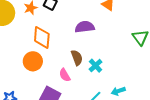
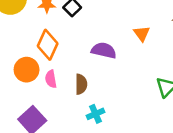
cyan cross: (96, 66) -> (95, 114), moved
pink semicircle: (65, 75) -> (51, 79), moved

